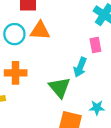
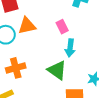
pink rectangle: (95, 45) -> (62, 27), moved

